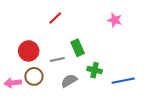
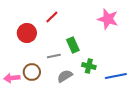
pink star: (115, 20) -> (108, 19), size x1.5
red circle: (29, 51) -> (27, 33), moved

